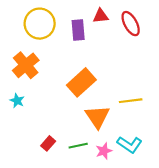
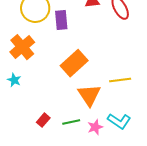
purple rectangle: (78, 30) -> (61, 20), moved

